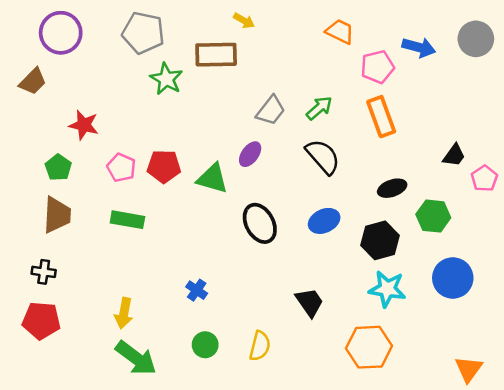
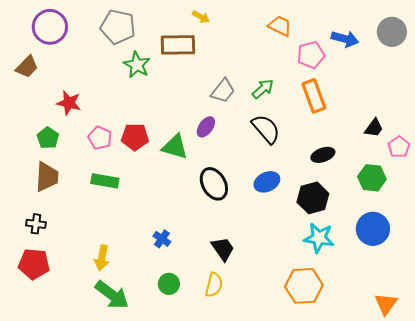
green hexagon: (433, 216) -> (372, 178), moved
black trapezoid: (310, 302) -> (223, 249), moved

